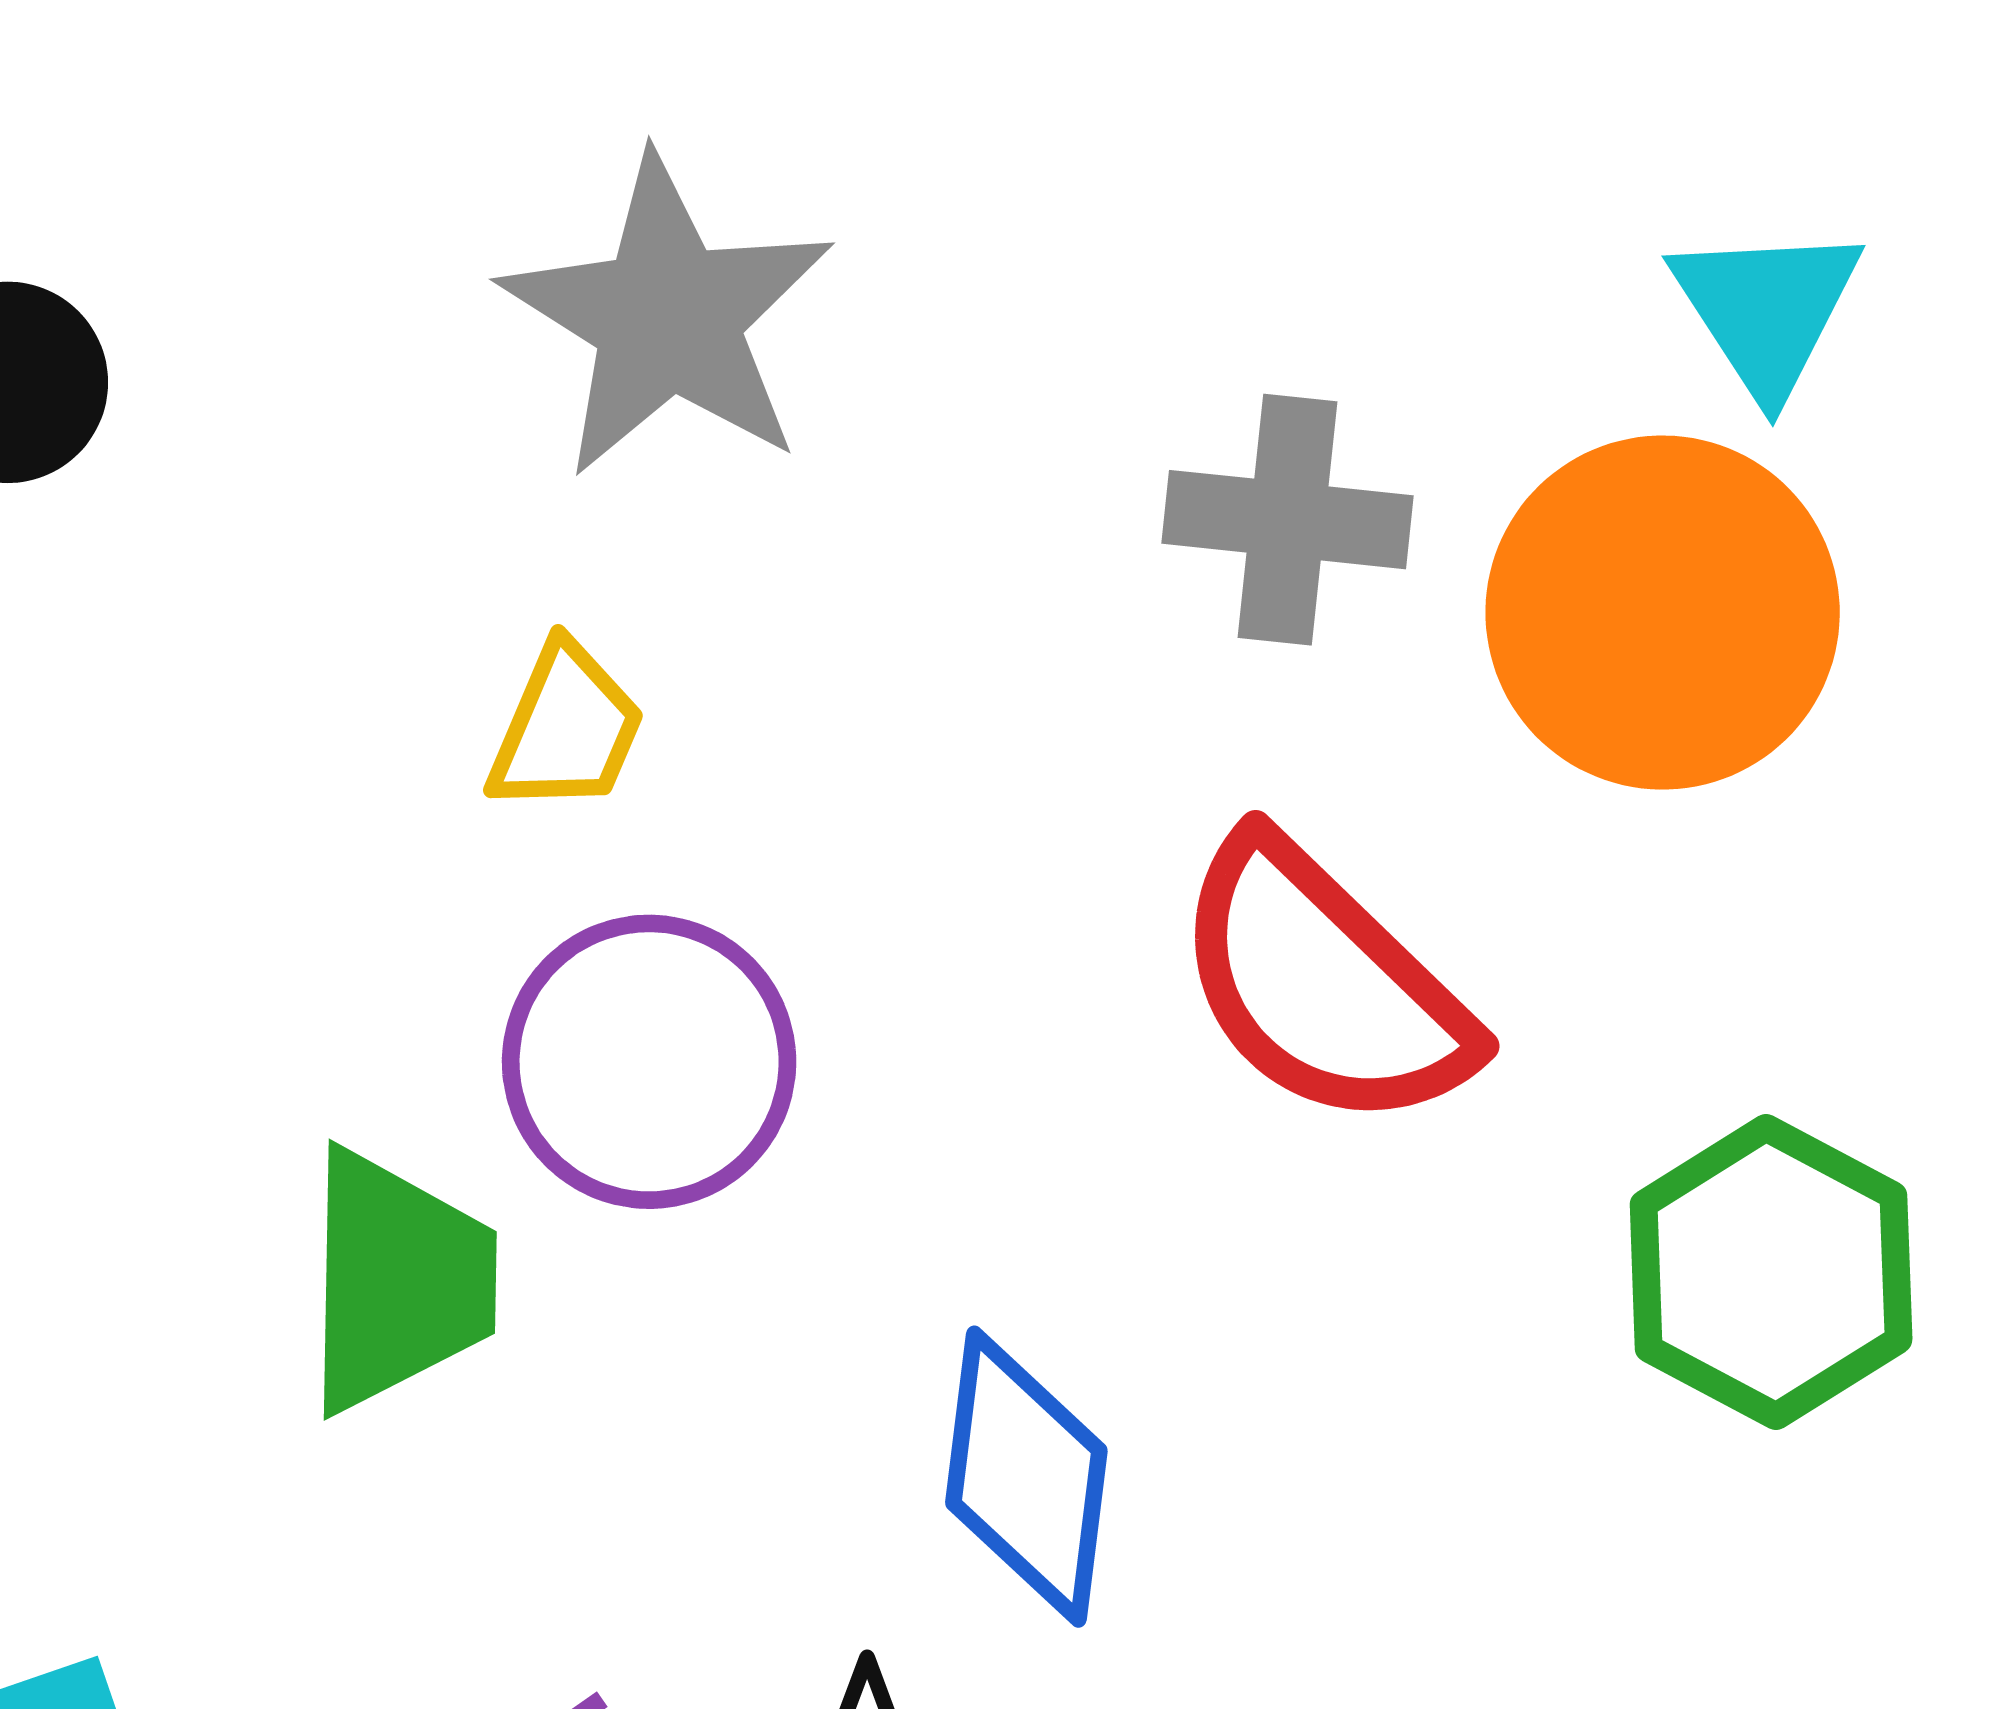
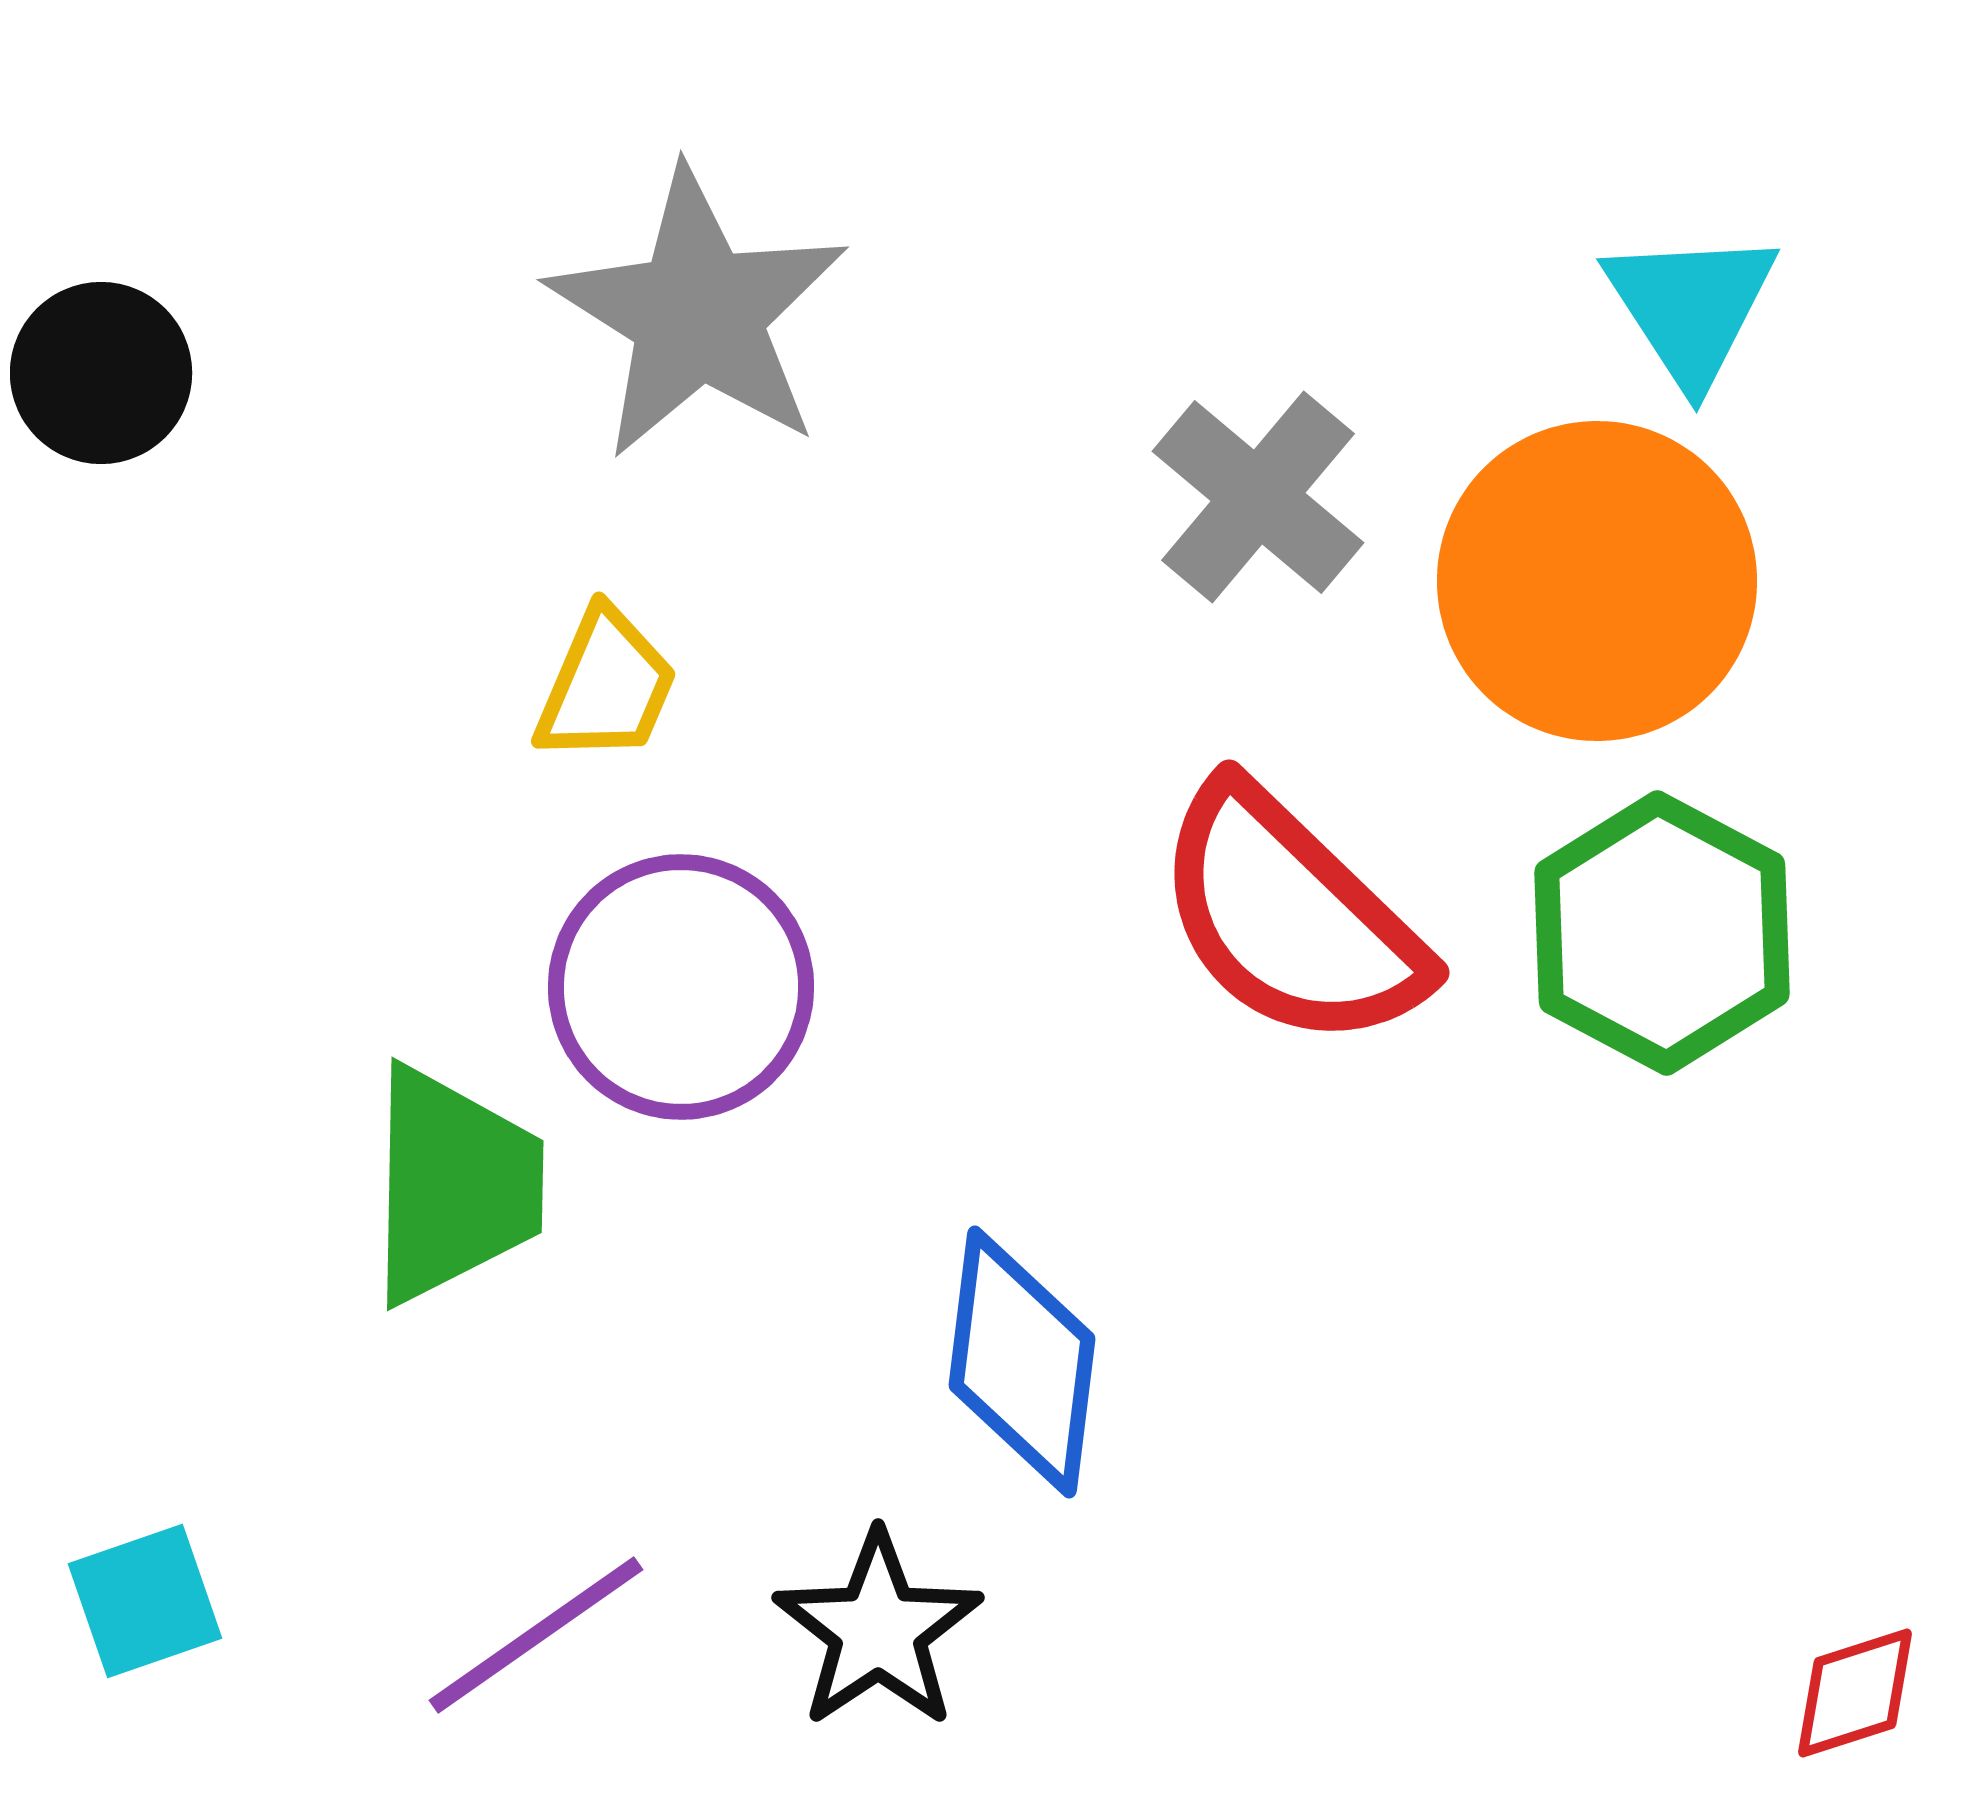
gray cross: (1287, 520) -> (1258, 497), turned 34
green hexagon: (1771, 1272) -> (1662, 933), moved

